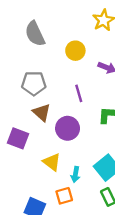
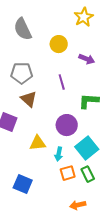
purple circle: (68, 128) -> (67, 125), moved
yellow triangle: (52, 162) -> (38, 143), turned -42
orange square: (64, 196) -> (68, 173), moved

